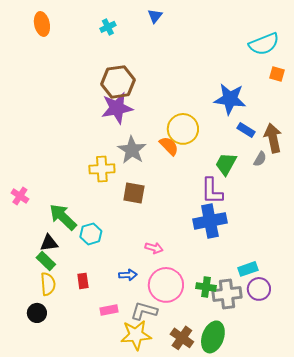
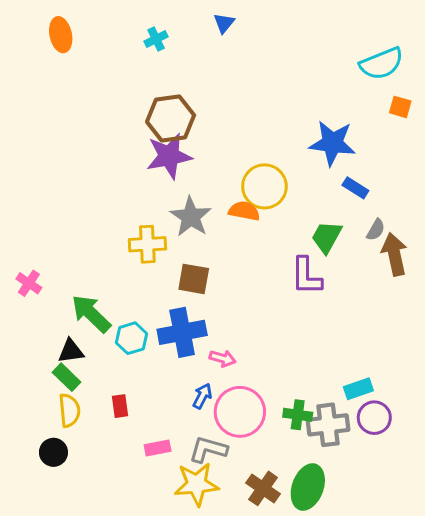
brown arrow: (273, 138) -> (395, 254), moved
orange semicircle: (169, 146) -> (244, 211), turned -35
blue cross: (210, 221) -> (182, 332), moved
blue arrow: (128, 275) -> (202, 396), moved, turned -60

